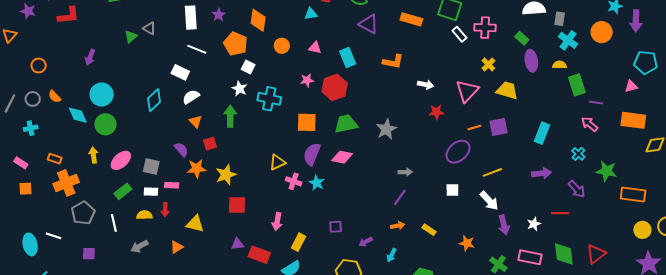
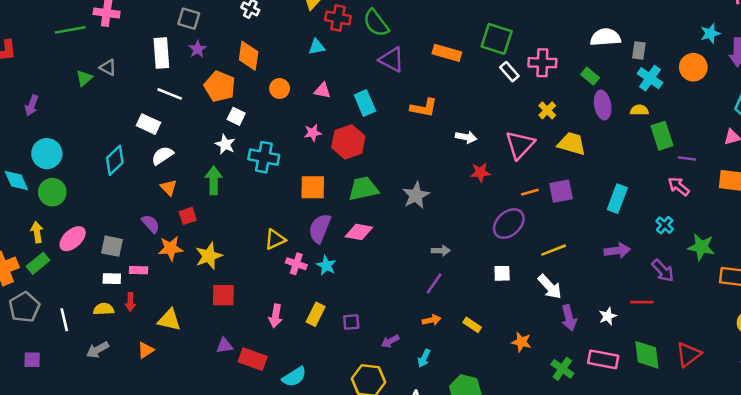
green rectangle: (123, 191) -> (38, 263), moved
yellow rectangle: (298, 242) -> (316, 314), moved

